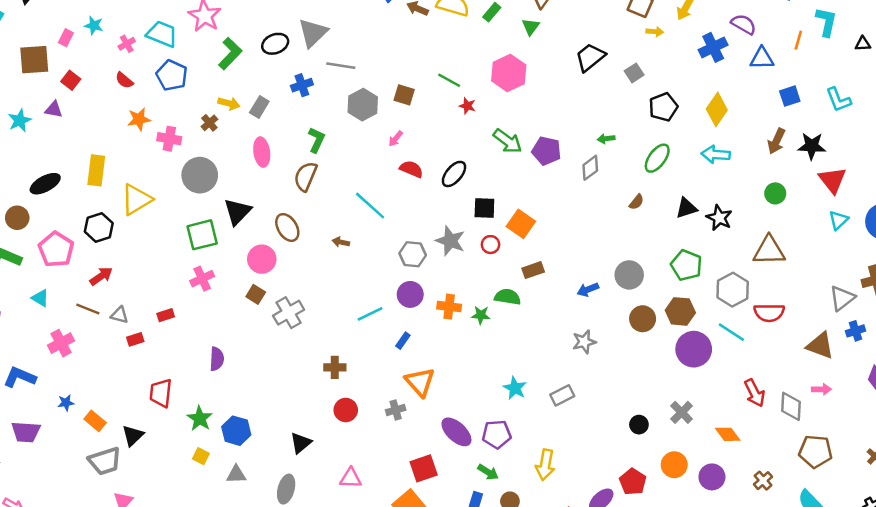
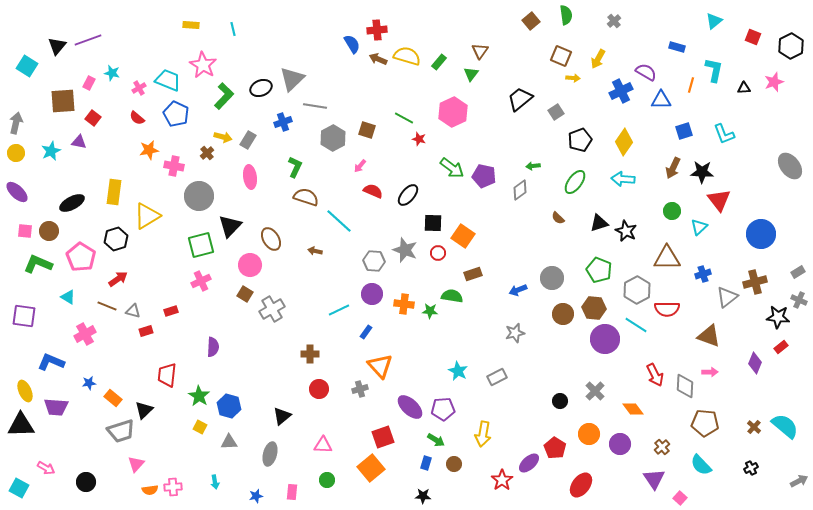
brown semicircle: (306, 176) -> (306, 197), moved, turned 85
brown semicircle: (637, 202) -> (558, 218), turned 96
cyan triangle: (838, 220) -> (699, 227), moved
blue cross: (856, 331) -> (703, 274), moved

